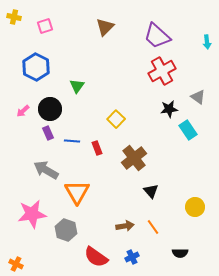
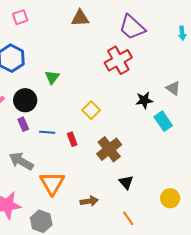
brown triangle: (105, 27) -> (80, 18), turned 42
red cross: (162, 71) -> (118, 60), moved
brown arrow: (125, 226) -> (89, 201), moved

